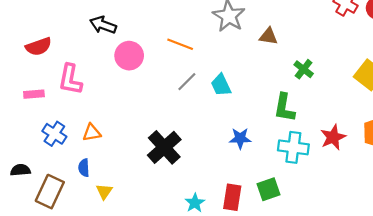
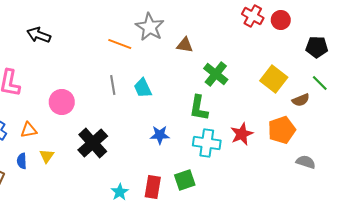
orange line: (180, 44) -> (120, 44), moved
pink circle: (129, 56) -> (62, 102), moved
green cross: (304, 69) -> (216, 74), size x1.4
gray line: (187, 82) -> (113, 85), turned -54
yellow triangle: (104, 192) -> (47, 156), moved

